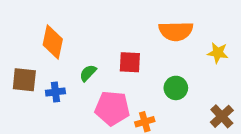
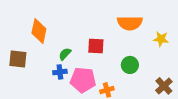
blue cross: (55, 92) -> (60, 72), moved

